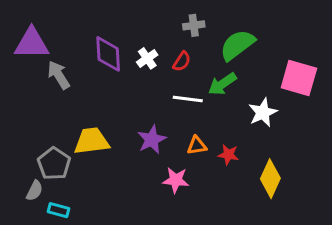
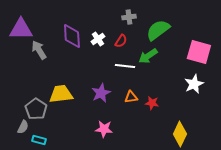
white star: (263, 112) -> (194, 84), moved
yellow diamond: (270, 179) -> (180, 134), moved
pink star: (176, 180) -> (104, 129), moved

